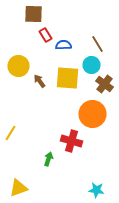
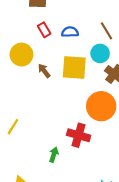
red rectangle: (46, 35) -> (44, 30), moved

